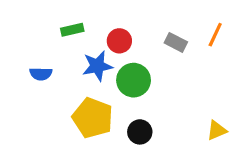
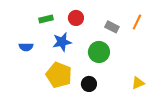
red circle: (119, 41) -> (76, 18), moved
green circle: (134, 80) -> (99, 52), moved

